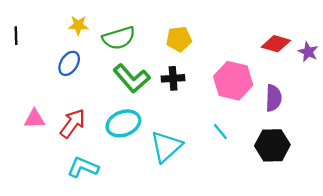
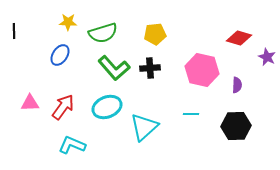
purple star: (308, 52) -> (267, 57), moved
purple semicircle: (274, 98) -> (237, 85), size x0.7
cyan line: (220, 131) -> (191, 114), turned -49

